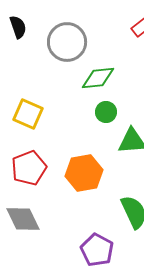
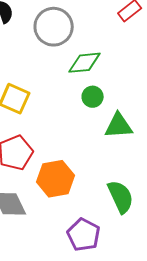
orange hexagon: (84, 173) -> (56, 179), moved

